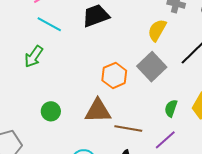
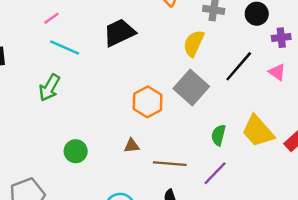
brown triangle: (98, 111) -> (132, 146), size x0.5

